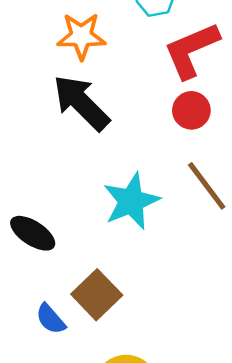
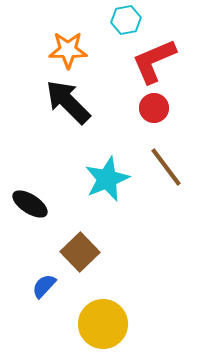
blue semicircle: (51, 319) -> (44, 286), moved, turned 84

